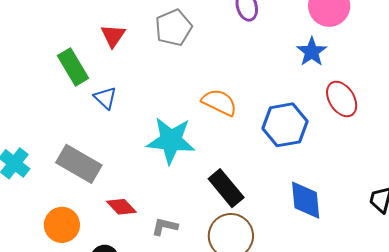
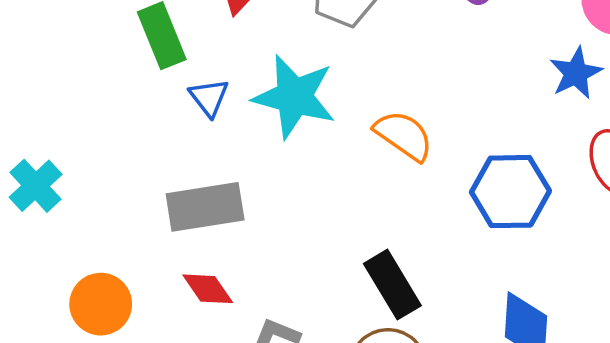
cyan star: (171, 140) -> (294, 97), moved
gray rectangle: (79, 164) -> (205, 207), moved, turned -48

